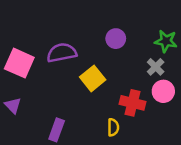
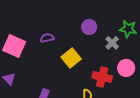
purple semicircle: (62, 53) -> (47, 38), size x0.6
gray cross: (156, 67) -> (112, 43), moved

